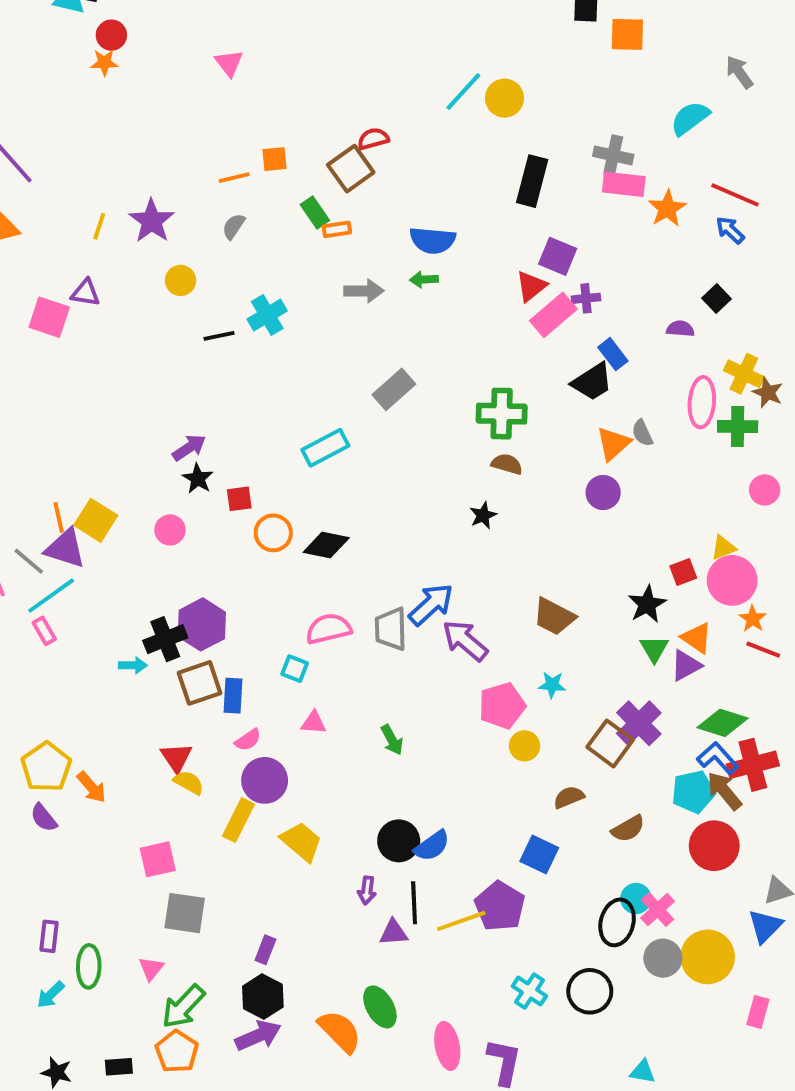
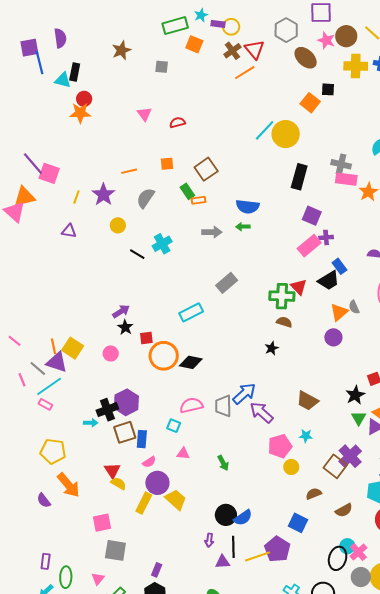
orange square: (627, 34) -> (310, 103), moved, turned 36
orange star: (104, 63) -> (80, 113), size x1.5
yellow circle: (504, 98) -> (286, 134), size x1.4
red semicircle: (373, 139) -> (177, 123), moved
orange line: (234, 178) -> (129, 171), moved
gray semicircle: (234, 226) -> (145, 198), size x1.5
red triangle: (531, 286) -> (299, 287), moved, turned -36
pink square: (49, 317) -> (49, 173), moved
black line: (219, 336) -> (137, 254), turned 42
orange circle: (273, 533) -> (164, 356), size x1.5
pink rectangle: (44, 631) -> (45, 404), turned -32
yellow pentagon: (46, 767) -> (53, 451), moved, turned -30
orange arrow: (92, 787) -> (68, 485), size x1.5
yellow trapezoid: (301, 842) -> (176, 500), moved

